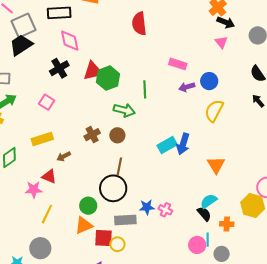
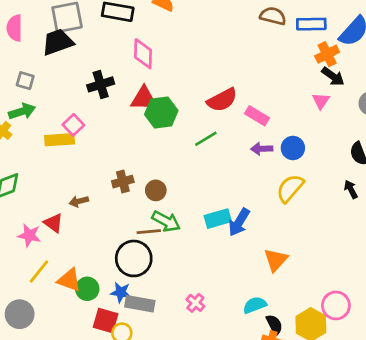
red semicircle: (139, 24) -> (222, 100), moved, turned -125
pink diamond: (70, 41) -> (143, 54), moved
green line: (145, 89) -> (206, 139), turned 48
green arrow: (124, 110) -> (166, 221), moved
yellow rectangle: (42, 139) -> (60, 140), moved
brown line: (119, 166) -> (149, 232), turned 60
green circle: (88, 206) -> (87, 289), moved
blue star: (147, 207) -> (121, 292), moved
black semicircle: (204, 214) -> (274, 325), moved
orange triangle: (84, 225) -> (69, 280), moved, turned 30

